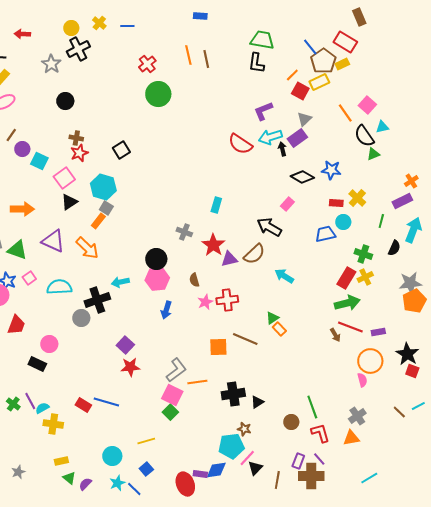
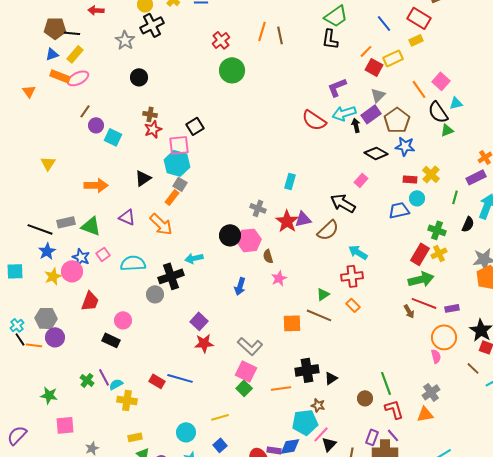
green trapezoid: (262, 40) -> (336, 16), turned 135
orange line: (188, 55) -> (262, 31), turned 30
brown pentagon: (323, 61) -> (397, 120), moved
pink square: (64, 178) -> (179, 145), moved, turned 30
purple triangle: (53, 241) -> (127, 217), size x0.7
purple triangle: (229, 259) -> (303, 219), moved
pink hexagon: (157, 279) -> (249, 240), moved
red cross: (227, 300) -> (352, 276), moved
green triangle: (272, 318) -> (323, 294), moved
gray L-shape: (176, 370) -> (250, 346), turned 80
orange line: (197, 382) -> (281, 388), moved
brown line: (399, 412) -> (473, 368), moved

